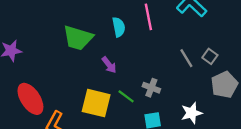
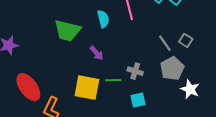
gray pentagon: (224, 85) -> (172, 68), moved
green line: (126, 96) -> (113, 80), turned -35
white star: (192, 113) -> (190, 89), moved, turned -30

